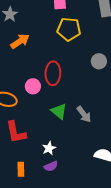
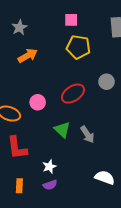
red ellipse: (53, 73) -> (73, 94), moved, turned 50

